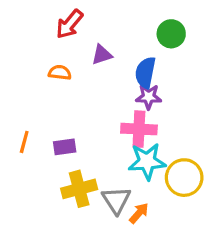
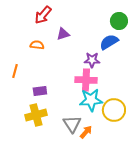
green circle: (171, 34) -> (119, 21), moved
blue semicircle: (145, 73) -> (109, 42), moved, turned 48
orange line: (24, 142) -> (15, 71), moved
yellow cross: (79, 189) -> (36, 115), moved

